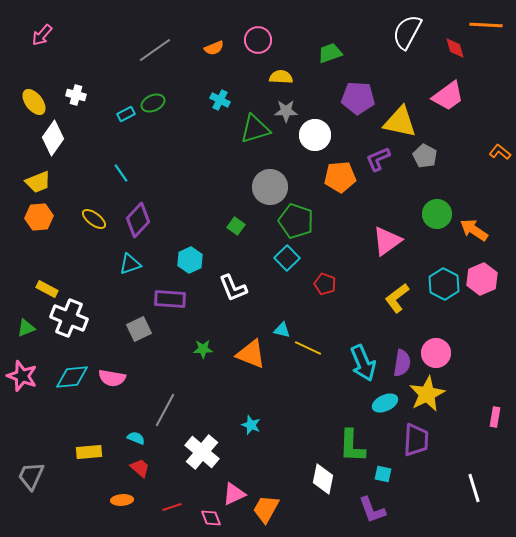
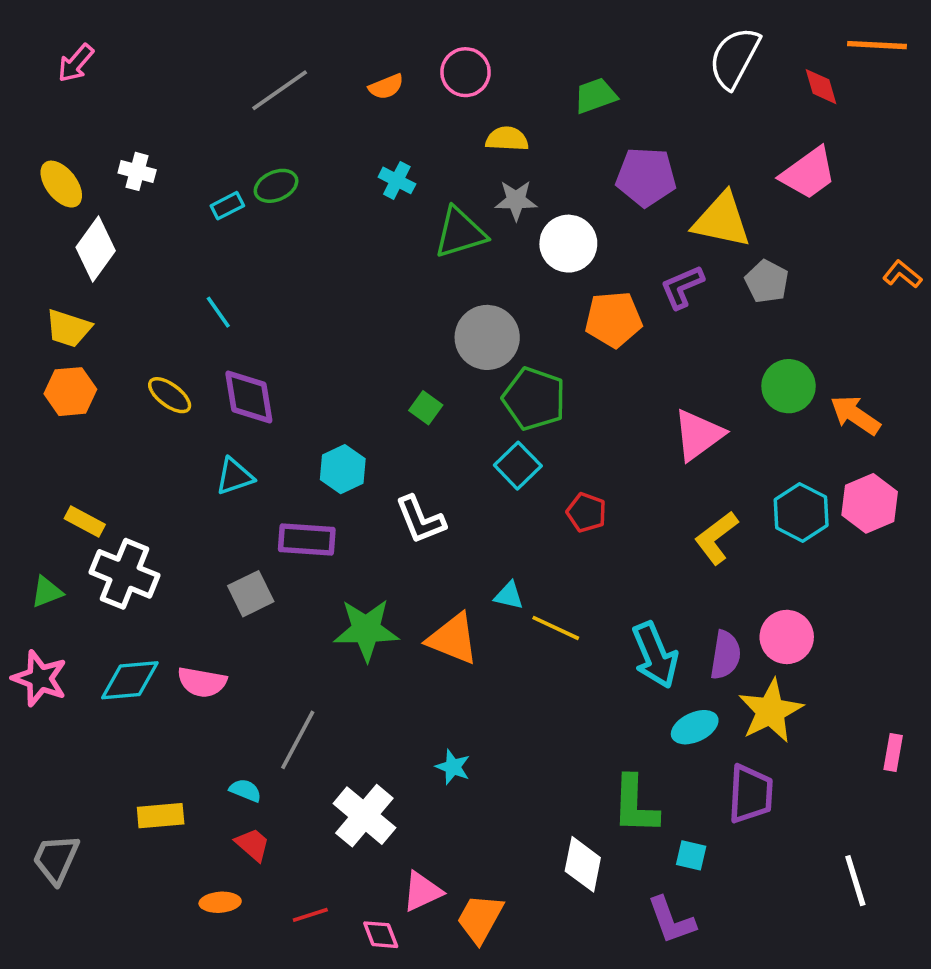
yellow trapezoid: (38, 182) -> (69, 328), turned 40
purple diamond: (138, 220) -> (249, 397), turned -52
green star: (203, 349) -> (366, 630), size x1.8

